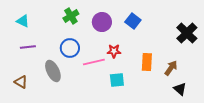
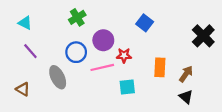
purple circle: (102, 22) -> (103, 40), moved
purple line: (28, 47) -> (30, 51), turned 56
black triangle: (180, 89) -> (186, 97), moved

